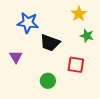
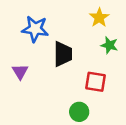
black trapezoid: (50, 43) -> (63, 54), turned -110
green circle: (48, 81) -> (79, 112), moved

